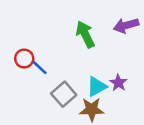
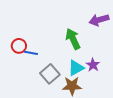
green arrow: (85, 34) -> (73, 39), moved
blue line: (39, 67) -> (31, 53), turned -32

